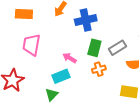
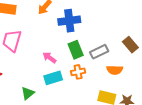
green rectangle: (94, 48) -> (76, 50), turned -42
cyan rectangle: (61, 76) -> (53, 78), moved

